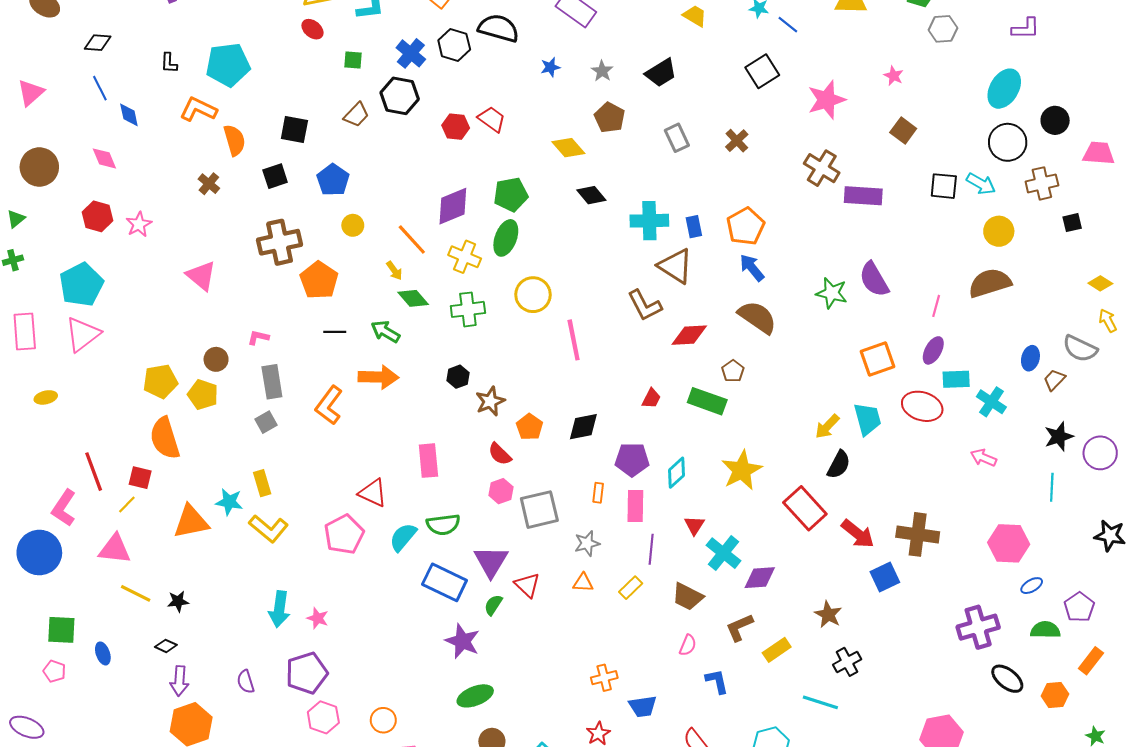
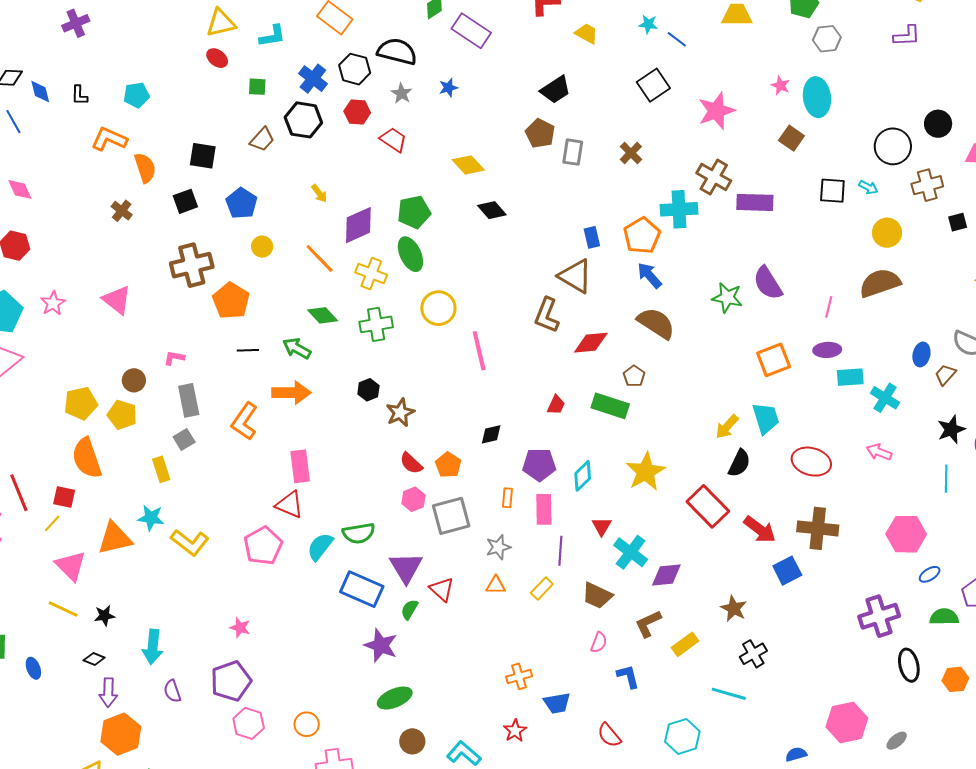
cyan pentagon: (228, 65) -> (136, 95), size x0.6
gray star: (602, 71) -> (402, 93), moved
cyan ellipse: (1004, 89) -> (817, 97), moved, turned -36
blue diamond: (129, 115) -> (40, 92), moved
brown pentagon: (610, 118) -> (540, 133), moved
red hexagon: (456, 127) -> (357, 112), moved
gray rectangle: (677, 138) -> (573, 152), turned 36
cyan arrow: (981, 184) -> (868, 187), size x0.7
cyan cross: (649, 221) -> (679, 209), moved
pink star: (139, 224) -> (53, 303), moved
green ellipse: (506, 238) -> (410, 254), turned -44
yellow arrow: (394, 271) -> (319, 193), moved
brown L-shape: (645, 305) -> (547, 315), turned 51
purple ellipse: (933, 350) -> (827, 350), turned 60
red ellipse: (922, 406) -> (811, 462), moved
orange pentagon: (530, 427) -> (448, 465), moved
black diamond: (583, 427) -> (491, 434), size x0.7
pink rectangle: (428, 461) -> (300, 466), moved
yellow rectangle: (262, 483) -> (161, 469), moved
pink triangle: (115, 549) -> (71, 566), moved, turned 40
cyan arrow: (279, 609) -> (153, 647), moved
black ellipse: (1007, 679) -> (909, 665), turned 40

